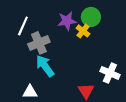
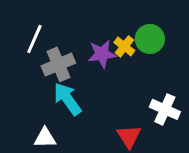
green circle: (91, 17) -> (150, 39), moved
purple star: (67, 21) -> (102, 54), moved

